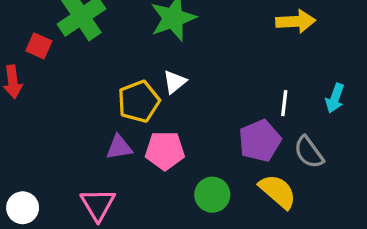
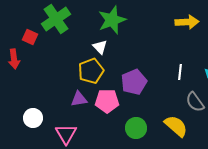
white triangle: (175, 82) -> (100, 47), moved, turned -35
purple pentagon: (260, 141) -> (134, 82), moved
white circle: (23, 208) -> (33, 118), moved

